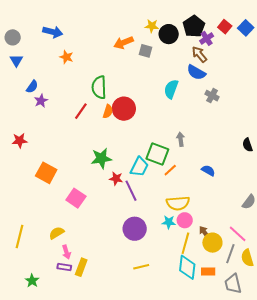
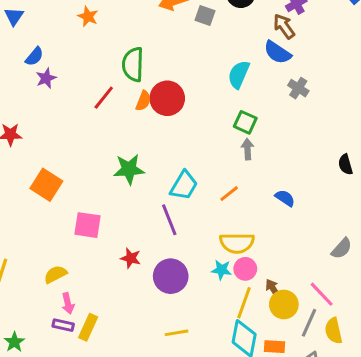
green square: (157, 154) -> (245, 122), moved, size x0.7
red star: (116, 179) -> (131, 258), moved
pink square: (76, 198) -> (87, 225), turned -30

